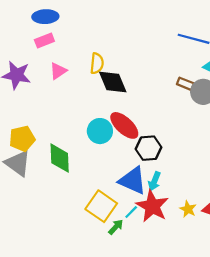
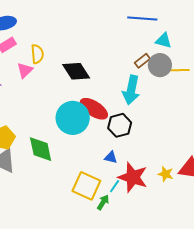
yellow semicircle: (97, 63) -> (37, 54), moved
brown rectangle: (185, 84) -> (142, 61), turned -49
cyan circle: (100, 131) -> (73, 118), size x1.4
blue triangle: (133, 181) -> (111, 157), size x0.5
cyan arrow: (154, 181) -> (131, 90), moved, size x1.6

